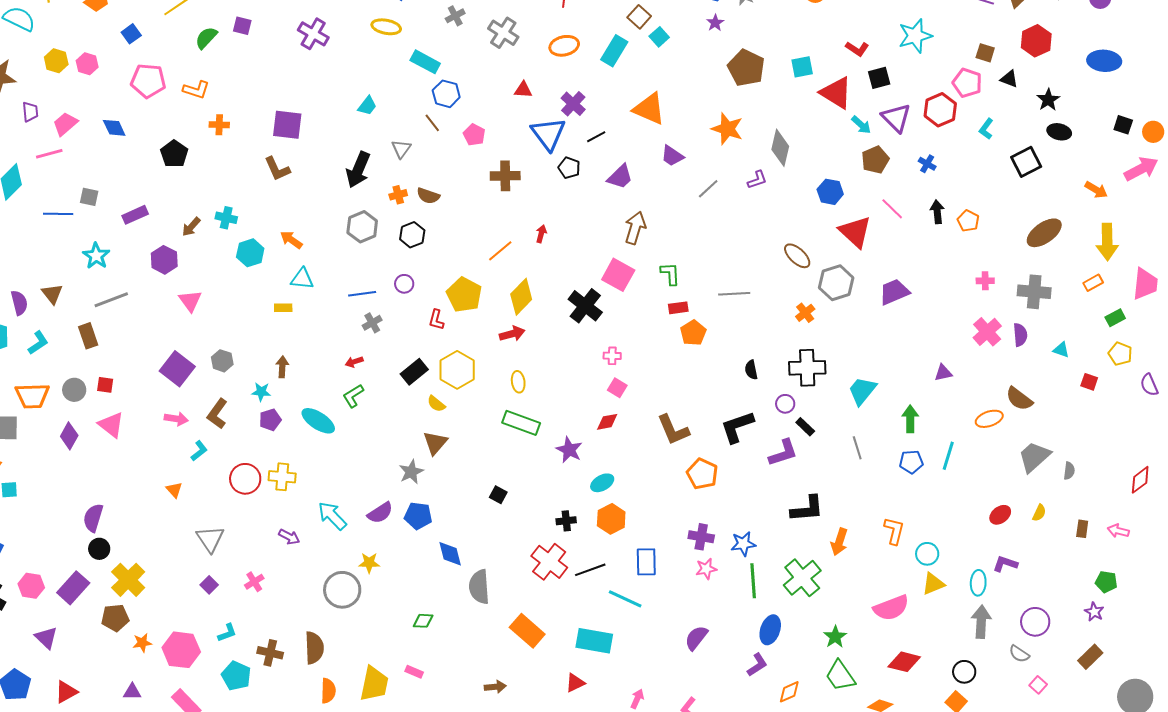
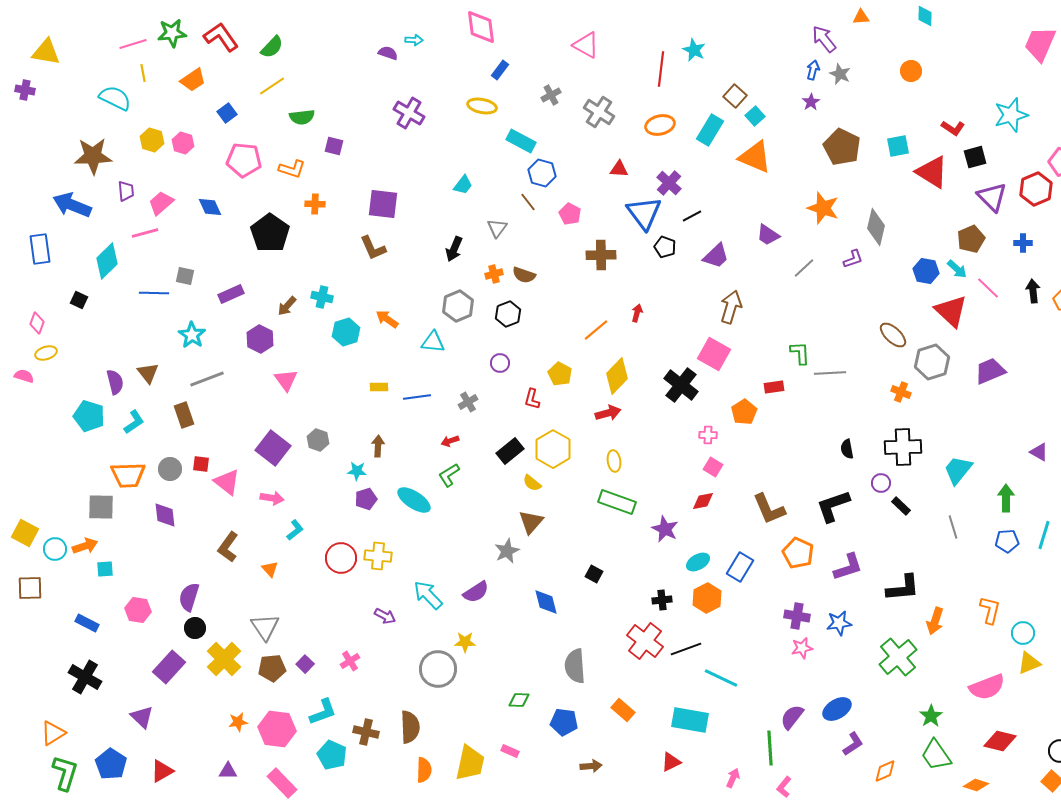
purple square: (242, 26) -> (334, 146), moved
green semicircle: (206, 38) -> (302, 117), turned -140
orange triangle: (649, 109) -> (755, 157), moved
cyan arrow: (861, 125) -> (957, 269), moved
black pentagon: (174, 154) -> (270, 233), size x1.4
blue cross: (927, 164) -> (1023, 243), turned -30
black arrow: (358, 170) -> (454, 249), size x0.7
green L-shape: (670, 274) -> (800, 353), moved
cyan triangle: (302, 279) -> (433, 342), moved
blue line: (362, 294) -> (417, 397), moved
yellow pentagon: (464, 295) -> (560, 374), size x0.7
orange cross: (805, 313) -> (901, 392), turned -30
orange pentagon: (693, 333) -> (744, 412), moved
purple triangle: (943, 373) -> (1039, 452), turned 42
brown L-shape: (217, 414) -> (228, 547), moved
pink triangle: (111, 425) -> (227, 482), moved
purple diamond: (69, 436) -> (165, 515), turned -36
purple L-shape: (783, 453) -> (848, 567), moved
blue pentagon: (418, 516) -> (564, 722), moved
gray triangle: (210, 539) -> (265, 627), moved
blue diamond: (450, 554) -> (546, 602), moved
blue rectangle: (646, 562) -> (740, 567), moved, turned 32
green line: (753, 581) -> (770, 748), moved
pink hexagon: (31, 586) -> (138, 610), moved
brown pentagon: (115, 618) -> (272, 668), moved
blue ellipse: (770, 630) -> (837, 709), moved, turned 40
orange rectangle: (527, 631) -> (623, 710), size x0.7
cyan L-shape: (227, 633) -> (323, 712), size x1.4

